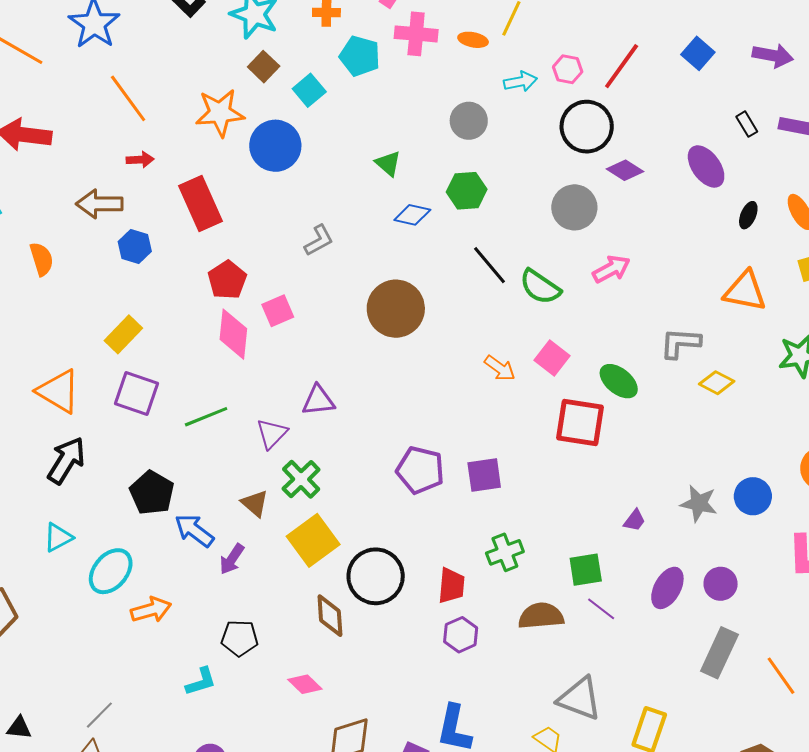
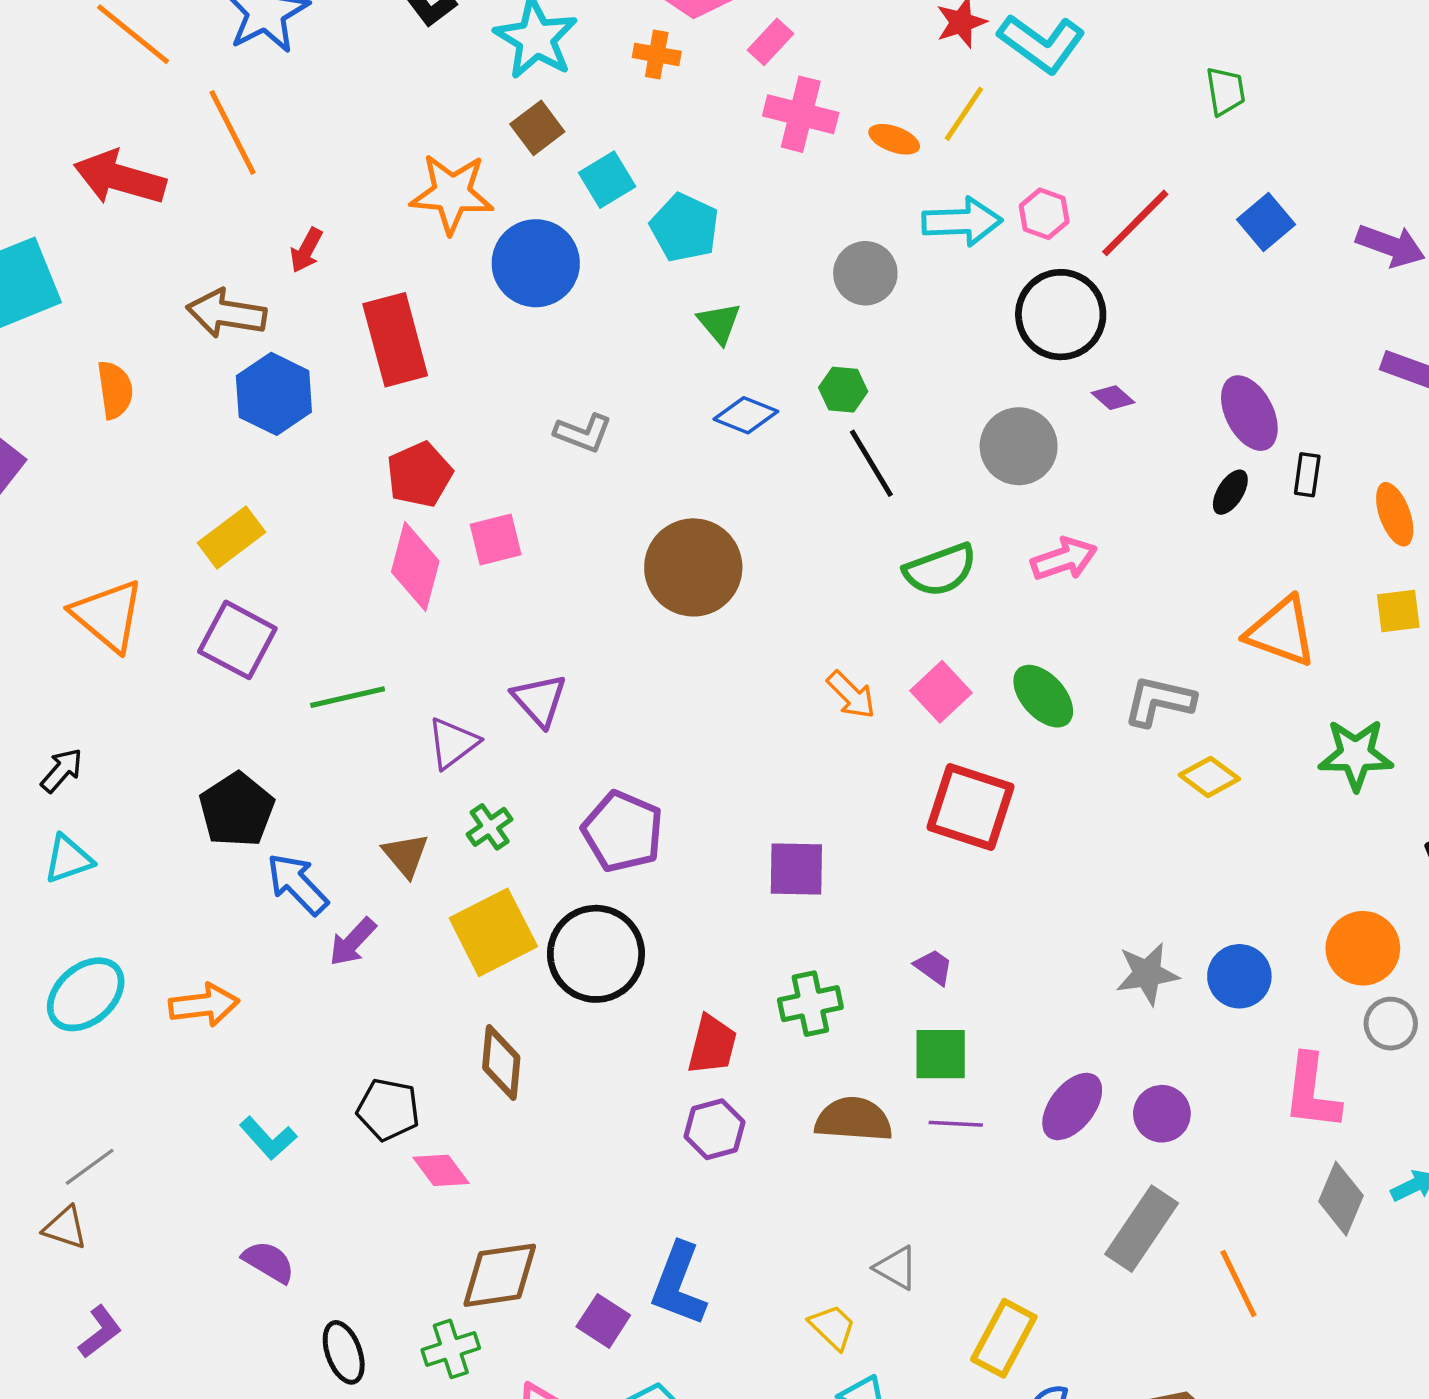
cyan pentagon: (360, 56) -> (685, 228), moved
cyan arrow: (520, 82) -> (962, 222), size x1.4
orange line: (128, 98) -> (233, 132), moved
black rectangle: (747, 124) -> (1307, 475), moved, turned 30
red arrow: (140, 160) -> (306, 250), turned 112
purple diamond: (625, 170) -> (1113, 398), size x0.7
green hexagon: (467, 191) -> (843, 390), size x0.7
black ellipse: (748, 215) -> (1230, 492), moved
gray L-shape: (319, 240) -> (583, 433), turned 40
blue hexagon: (135, 247) -> (274, 394), size x1.4
black line: (489, 265) -> (871, 463), moved
green semicircle: (540, 287) -> (940, 570), turned -63
green ellipse: (619, 381) -> (1043, 696), moved
purple triangle: (318, 400) -> (539, 700), turned 45
black arrow: (66, 460) -> (62, 770), moved, size x0.6
purple pentagon: (420, 470) -> (623, 831), moved
green cross: (301, 479) -> (490, 827), size x0.7
gray star: (699, 503) -> (1147, 974), turned -30
purple trapezoid: (634, 520) -> (934, 967), moved, turned -100
cyan ellipse: (111, 571) -> (86, 994), moved
black circle: (376, 576) -> (596, 954), moved
purple line: (601, 609) -> (956, 1124), turned -44
black pentagon: (240, 638) -> (388, 1110), moved
cyan L-shape: (201, 682) -> (268, 1138), turned 56
gray triangle: (580, 699) -> (896, 1268), size x0.6

